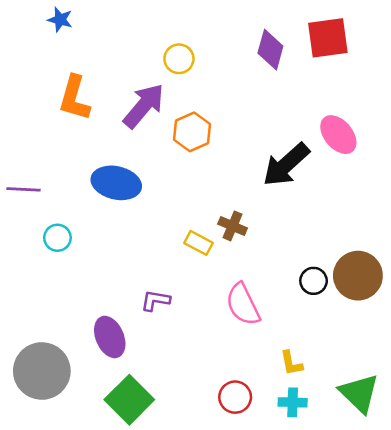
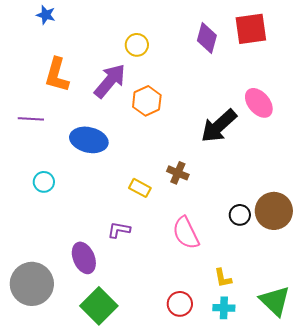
purple line: (24, 189) -> (31, 119), moved
yellow rectangle: (199, 243) -> (140, 188), moved

